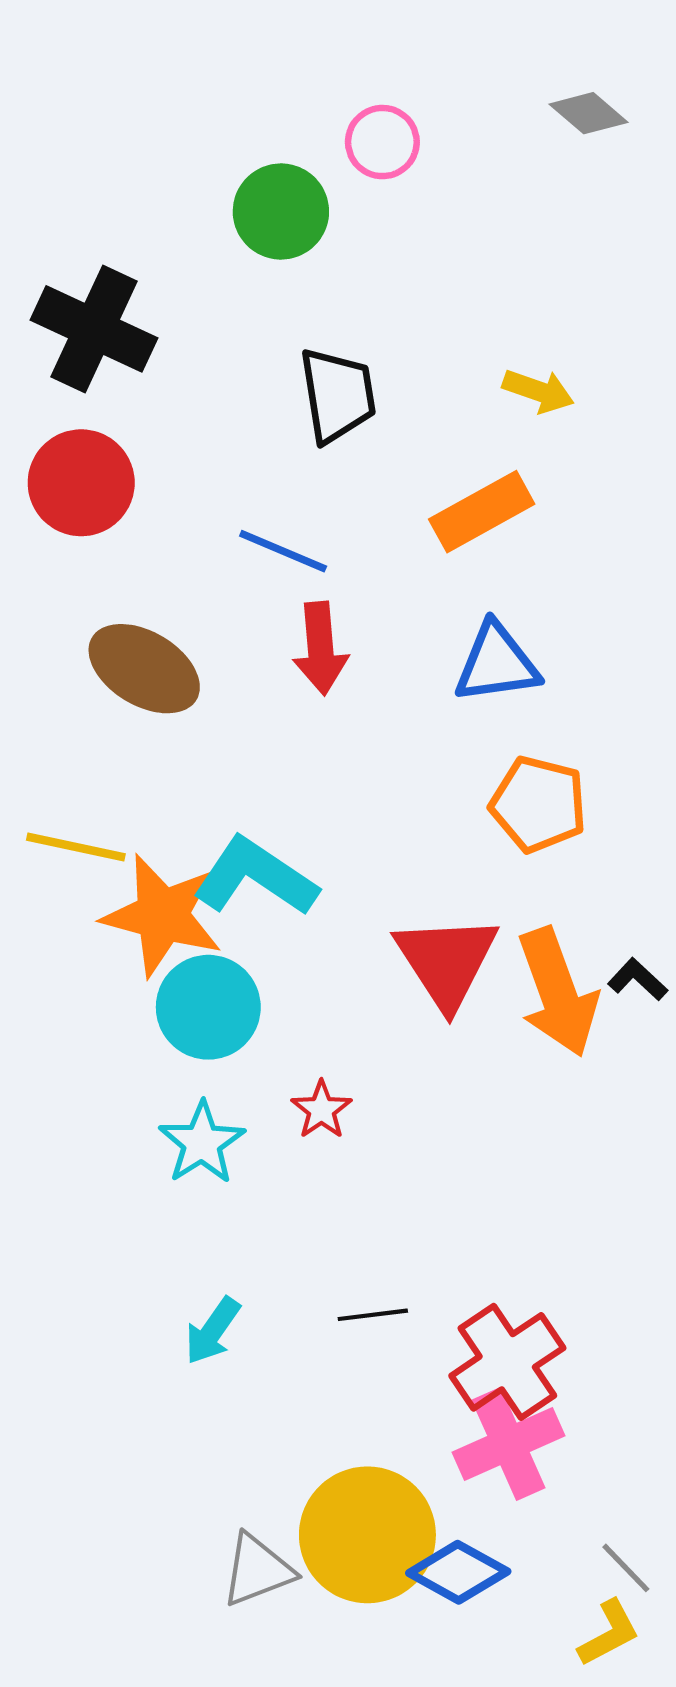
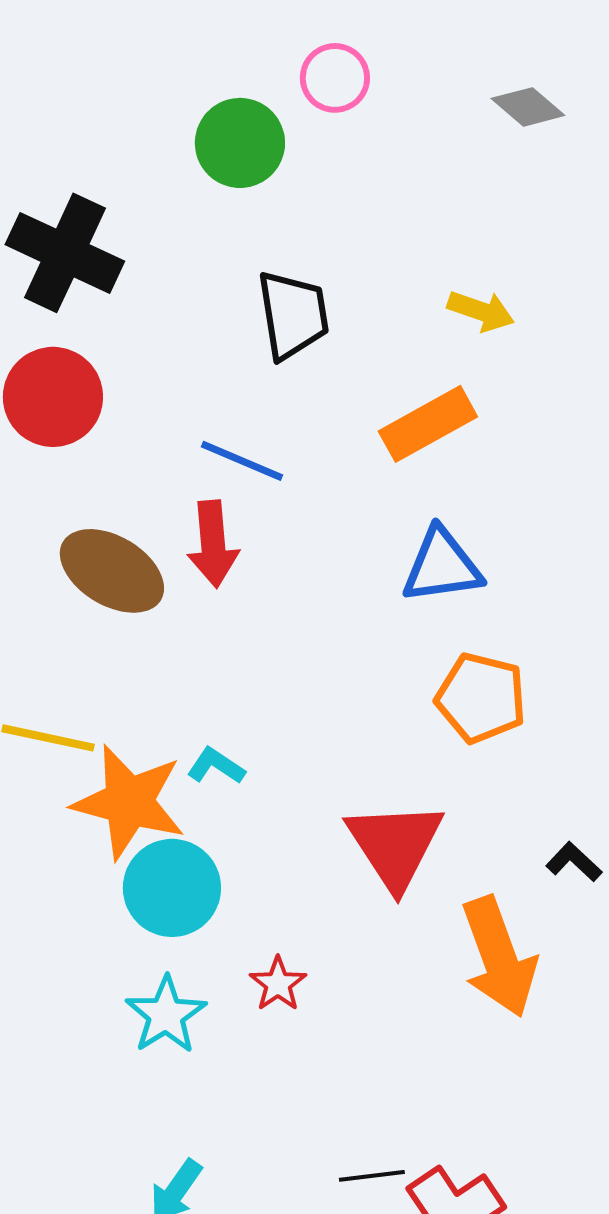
gray diamond: (589, 113) -> (528, 107), moved
red arrow: (320, 648) -> (213, 544), moved
cyan L-shape: (255, 877) -> (216, 766), size x0.5
orange arrow: (558, 992) -> (499, 957), moved
black line: (373, 1315) -> (372, 1176), moved

